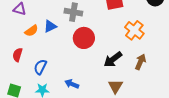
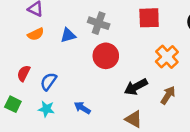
orange semicircle: (31, 31) -> (36, 34), moved
red semicircle: (18, 55) -> (24, 73), moved
brown triangle: (115, 86) -> (134, 119), turned -42

